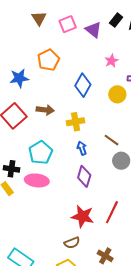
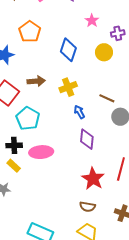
cyan pentagon: (41, 153) -> (28, 118), moved
red star: (83, 216) -> (93, 179), turned 30
brown semicircle: (72, 243) -> (87, 207), turned 42

